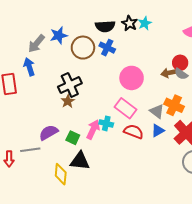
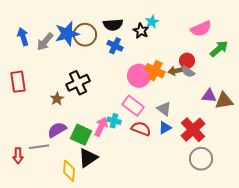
black star: (130, 23) -> (141, 31), moved
blue star: (59, 35) -> (67, 34), size x1.4
brown circle: (83, 48) -> (85, 35), moved
blue arrow: (29, 67) -> (23, 37), moved
brown star: (68, 101) -> (57, 99), moved
orange cross: (174, 105) -> (155, 71), moved
green square: (73, 138) -> (81, 135), size x1.5
black triangle: (80, 161) -> (88, 158), turned -40

